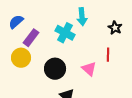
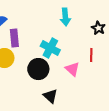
cyan cross: (65, 33) -> (50, 48), moved
purple rectangle: (31, 38) -> (14, 38), turned -42

